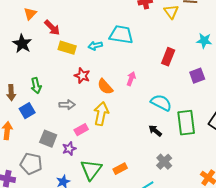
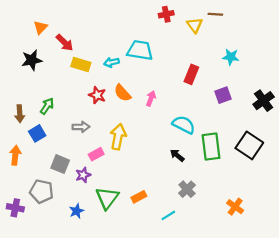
black star: (22, 44) -> (32, 60), turned 30
green arrow: (36, 86) -> (47, 106), turned -133
orange semicircle: (105, 87) -> (122, 93), moved

